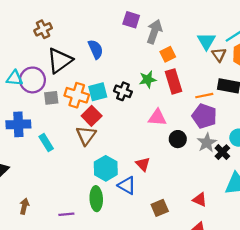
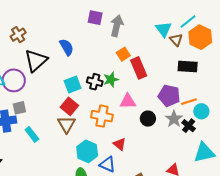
orange square: (168, 54) -> (123, 54), moved
green star: (148, 79) -> (111, 80), moved
orange cross: (77, 95) -> (102, 116), moved
orange line: (204, 96) -> (189, 102), moved
gray square: (51, 98) -> (19, 108), moved

